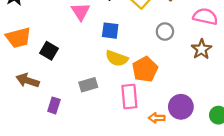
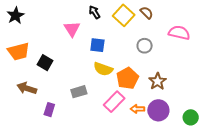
brown star: (201, 49) -> (158, 81), moved
pink rectangle: (129, 96) -> (114, 102), turned 50
orange arrow: (157, 118) -> (137, 109), moved

